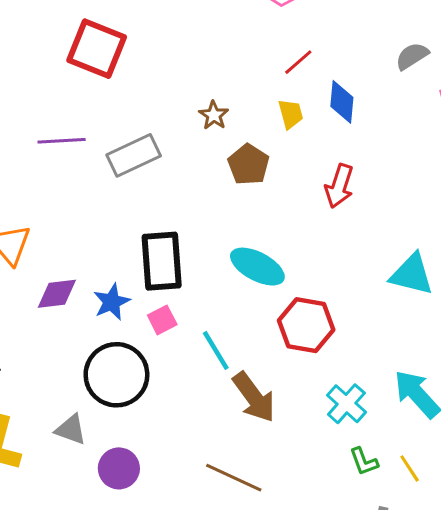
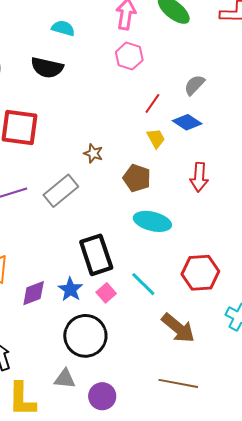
gray semicircle: (412, 56) -> (194, 85), moved
blue diamond: (342, 102) -> (187, 122), turned -48
brown star: (214, 115) -> (93, 153), moved
cyan ellipse: (257, 267) -> (152, 221), moved
cyan line: (216, 350) -> (143, 284), moved

